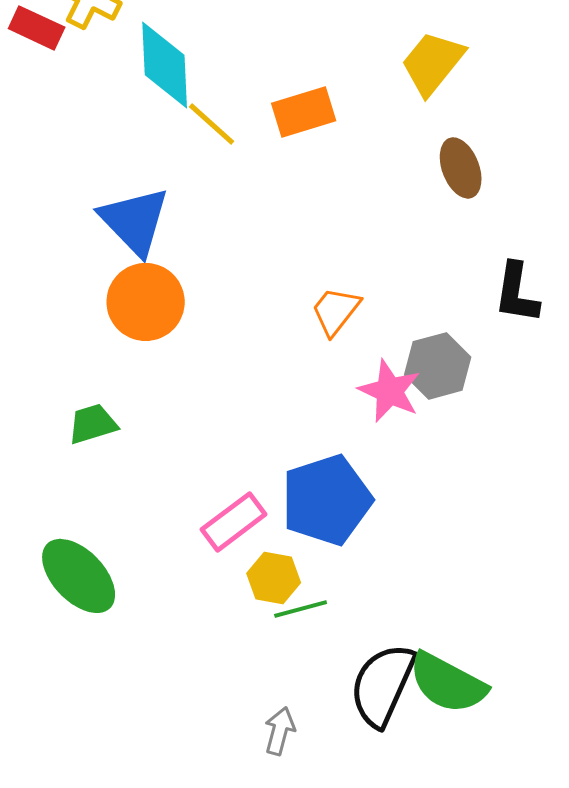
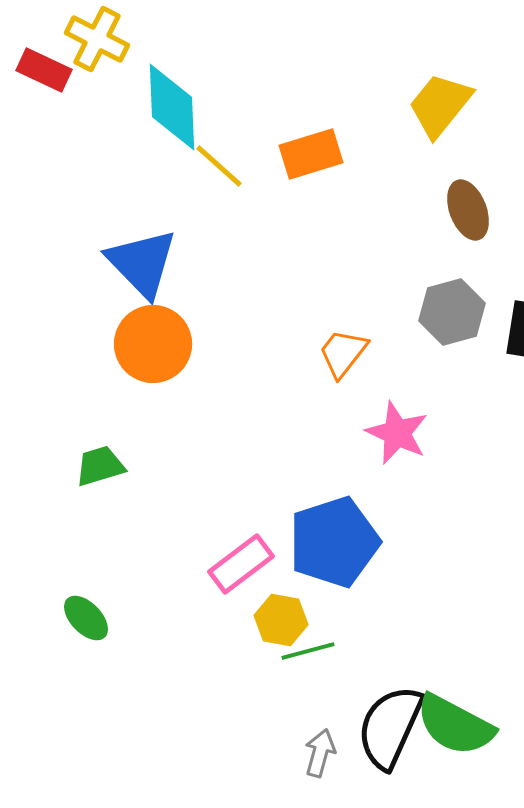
gray hexagon: (438, 366) -> (452, 312), moved
green ellipse: (79, 576) -> (86, 618), size x0.6
gray arrow: (280, 731) -> (320, 753), moved

